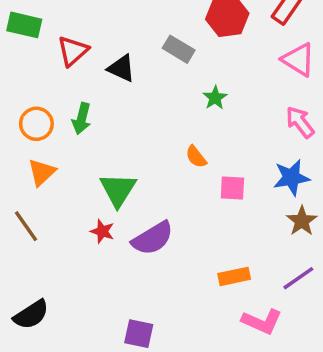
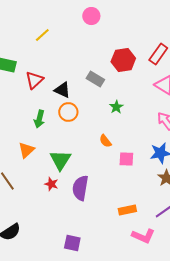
orange circle: (36, 124) -> (68, 112), moved
orange triangle: (42, 172) -> (26, 150), moved
purple semicircle: (153, 238) -> (80, 188), turned 130

